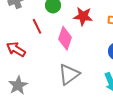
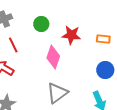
red line: (37, 26) -> (13, 45), moved

